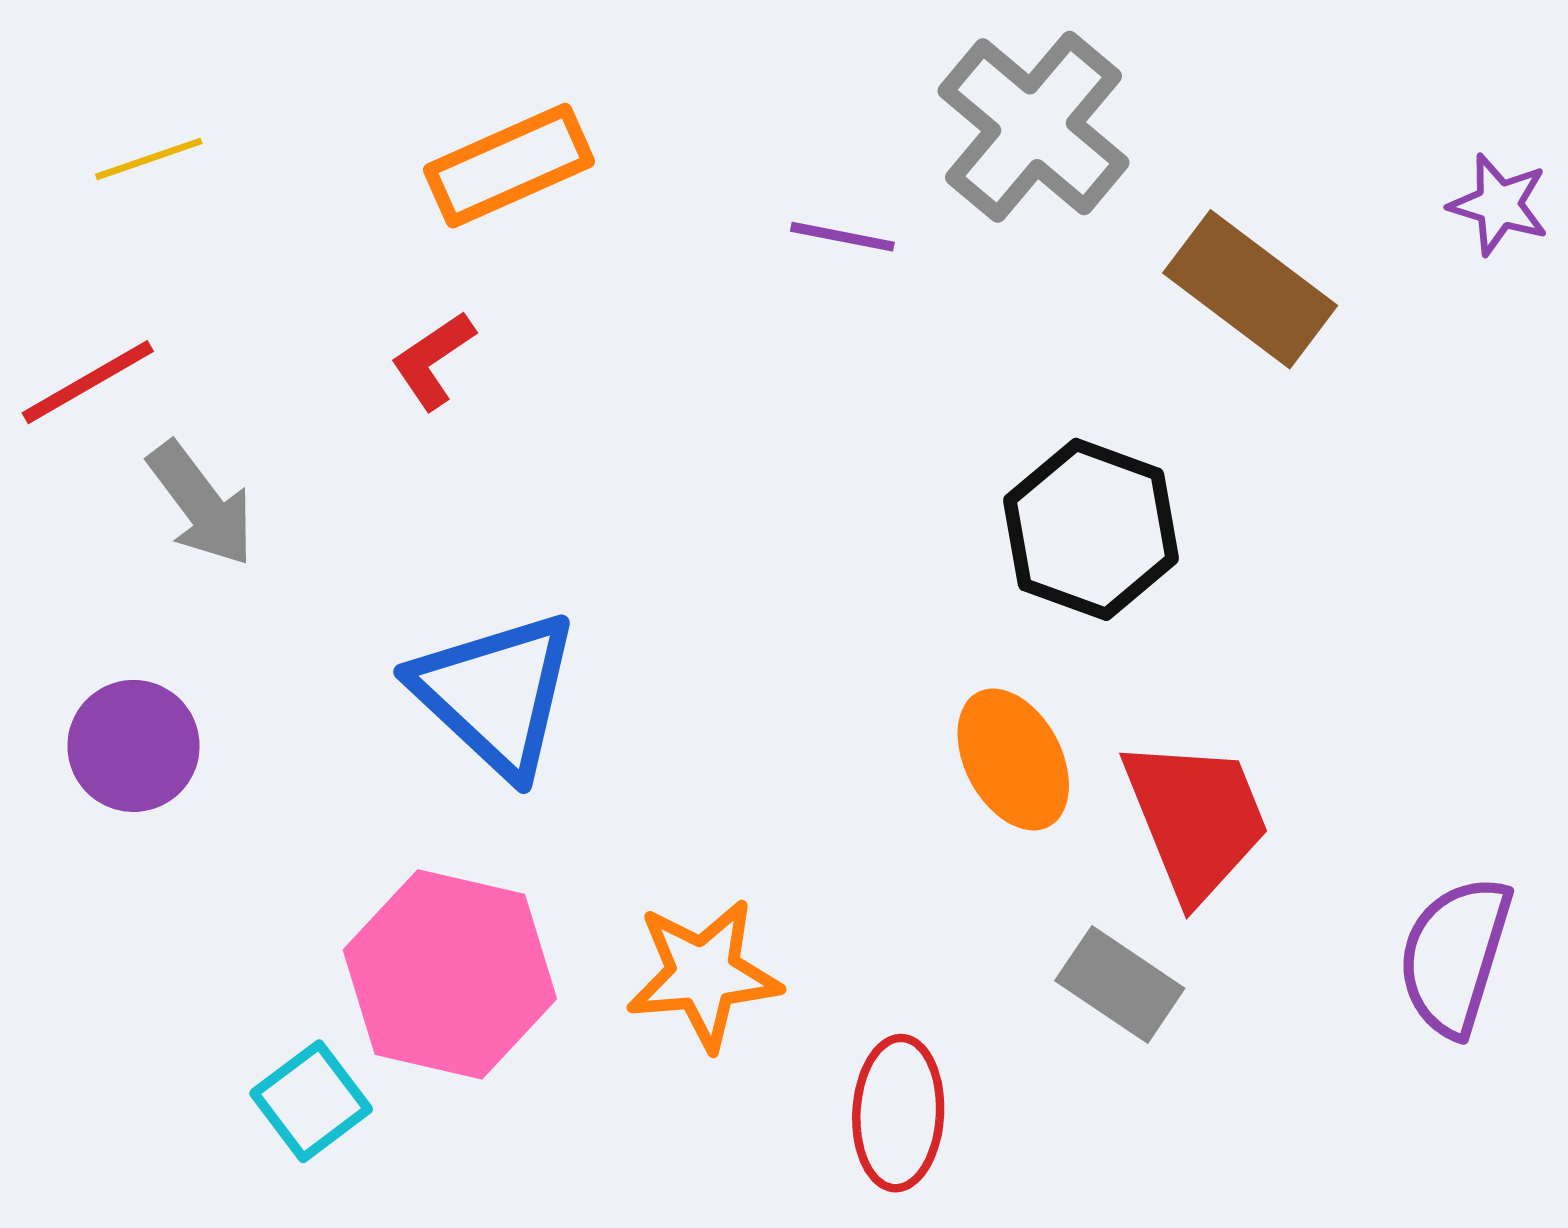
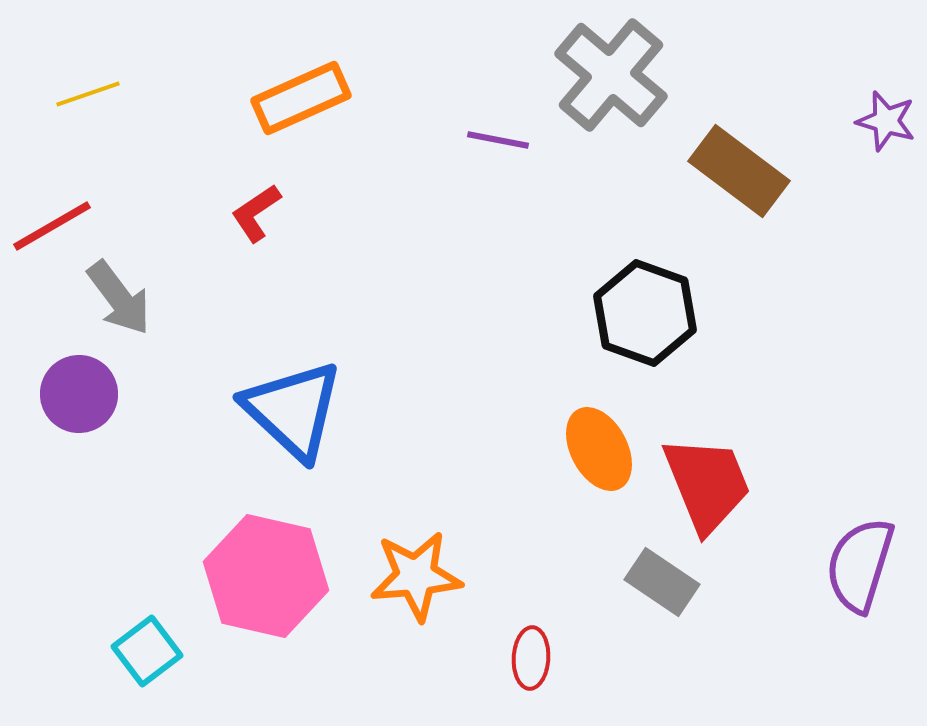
purple circle: (134, 746) -> (79, 394), moved
cyan square: (311, 1101) -> (147, 651), moved
red ellipse: (898, 1113) -> (531, 658), size x0.7

